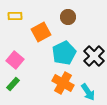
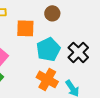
orange square: (41, 32) -> (25, 28), turned 30

